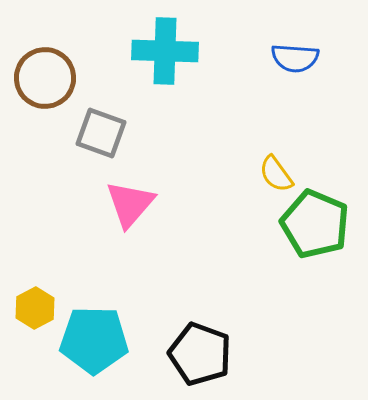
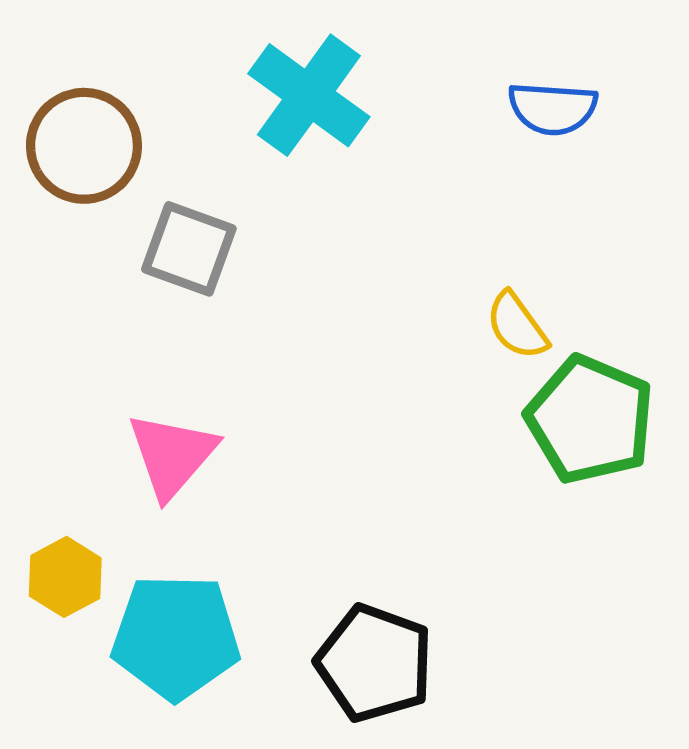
cyan cross: (165, 51) -> (309, 95), turned 34
pink triangle: (130, 204) -> (172, 455), moved

